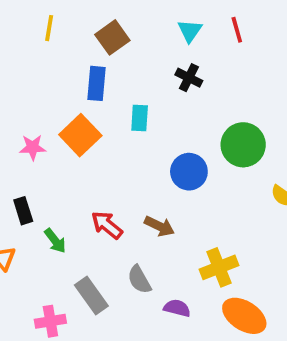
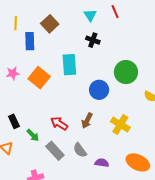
blue rectangle: (96, 83) -> (30, 41), moved
cyan rectangle: (140, 118) -> (69, 65), size x1.5
pink star: (33, 147) -> (13, 73), moved
brown arrow: (159, 226) -> (87, 121), turned 98
yellow cross: (219, 267) -> (120, 124), moved, turned -30
gray rectangle: (91, 295) -> (55, 151), moved

